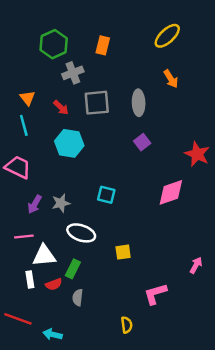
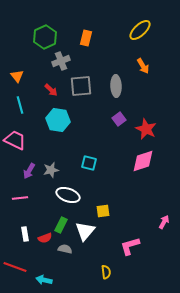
orange triangle: (27, 98) -> (17, 76), moved
red star: (197, 154) -> (146, 129), moved
white triangle: (44, 256) -> (85, 231), moved, turned -45
gray semicircle: (78, 297) -> (65, 249), turned 96

